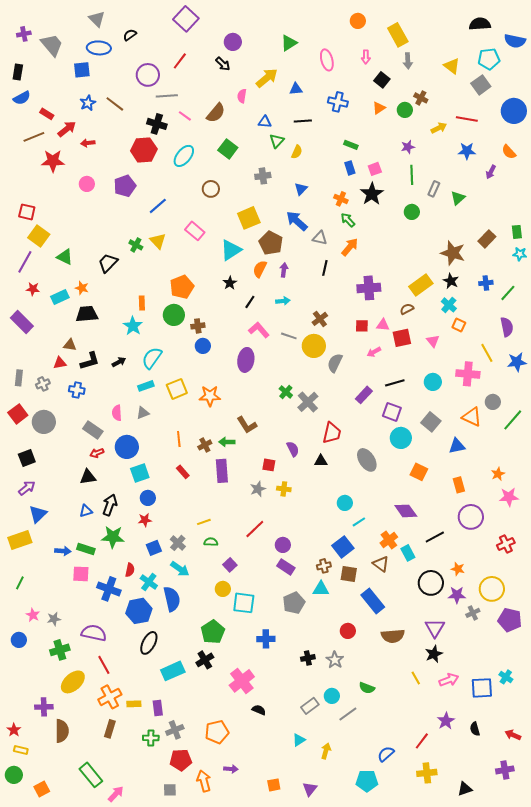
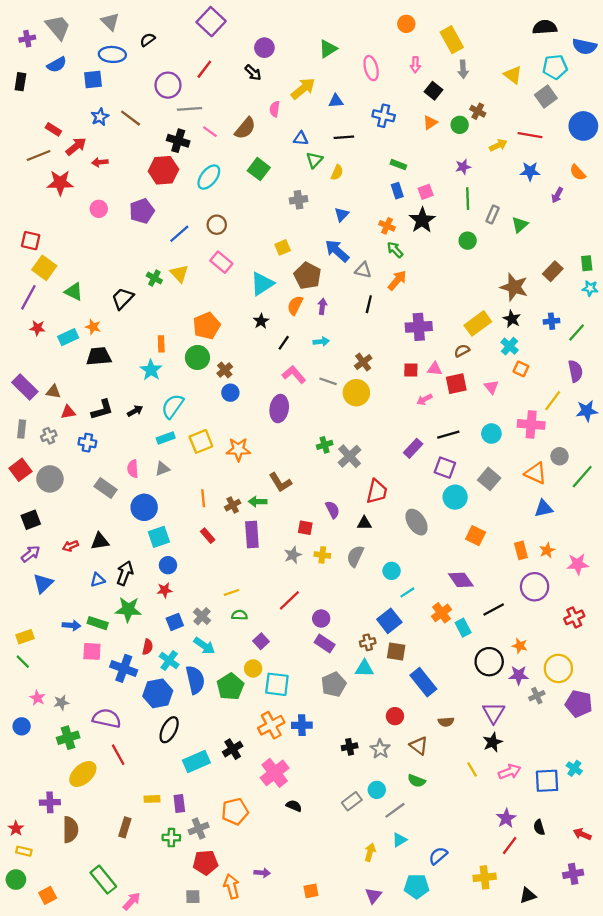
gray trapezoid: (52, 45) -> (58, 27), moved
blue semicircle: (22, 98) -> (57, 65), moved
brown circle: (211, 189) -> (217, 225), moved
yellow square: (249, 218) -> (283, 247), size x0.6
purple rectangle: (22, 322) -> (25, 387), moved
brown cross: (198, 326) -> (225, 370), turned -32
brown triangle: (70, 345) -> (53, 392), moved
yellow line: (487, 353) -> (553, 401), turned 66
gray semicircle: (335, 363) -> (355, 556), moved
green cross: (286, 392) -> (325, 445), turned 32
blue triangle: (457, 446) -> (544, 508), moved
red arrow: (97, 453) -> (70, 546), moved
orange star: (498, 474) -> (547, 550), moved
yellow rectangle: (20, 540) -> (25, 637), moved, size x0.7
brown triangle: (381, 564) -> (419, 746), moved
green line: (20, 583) -> (23, 662), turned -72
green pentagon: (213, 632) -> (230, 687), moved
brown semicircle: (393, 636) -> (446, 722), size x0.6
orange cross: (110, 697) -> (271, 725), moved
orange pentagon: (217, 732) -> (235, 811), moved
cyan triangle: (299, 740) -> (399, 840), moved
red line: (422, 741) -> (510, 846), moved
purple triangle: (310, 789) -> (373, 895), moved

